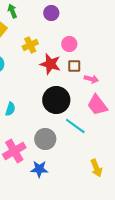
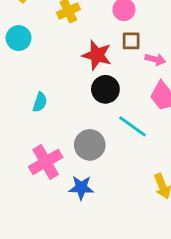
red star: (50, 64) -> (97, 55), moved
black circle: (56, 100) -> (105, 89), size x0.7

